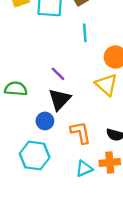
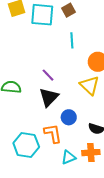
blue circle: (45, 121) -> (69, 117), moved
orange L-shape: (81, 133) -> (53, 133), moved

